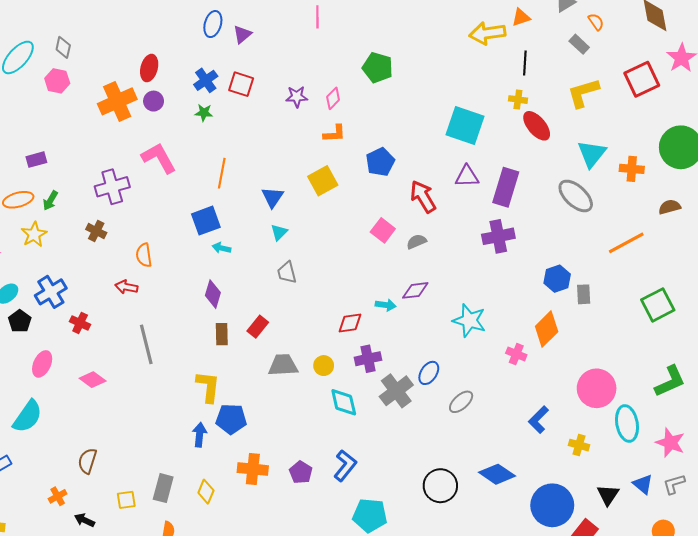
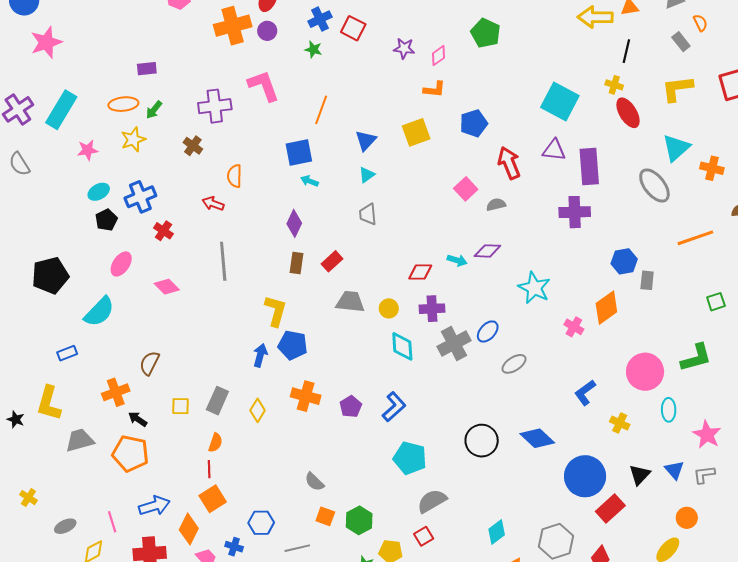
purple rectangle: (506, 187) -> (589, 167), turned -30
green square: (658, 305) -> (716, 302), size x0.6
green L-shape: (670, 381) -> (696, 358), moved
cyan ellipse: (627, 423) -> (669, 410), size x0.7
orange cross: (58, 496) -> (116, 392), size x1.5

